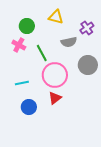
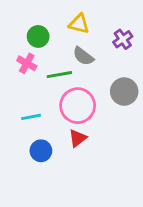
gray semicircle: (69, 42) -> (83, 56), moved, turned 49
green line: (42, 53) -> (59, 75), turned -72

